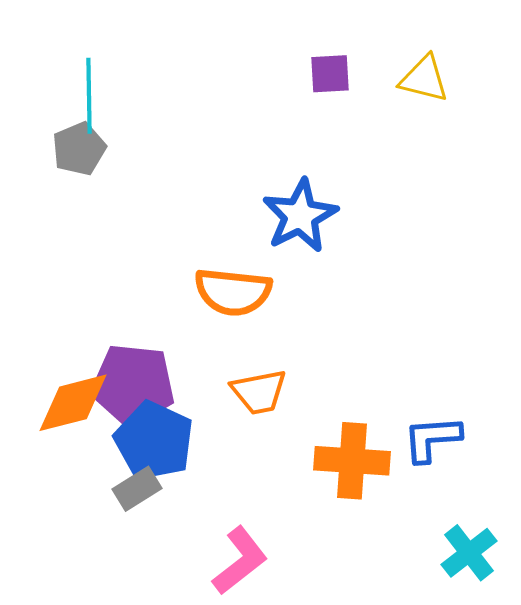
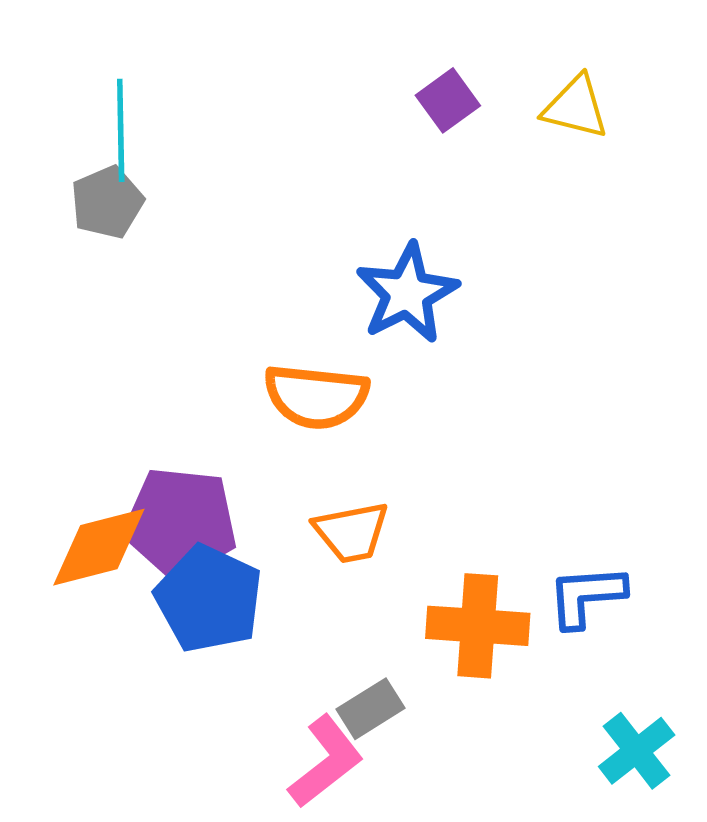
purple square: (330, 74) -> (448, 100), turned -33
gray rectangle: (137, 489) -> (370, 709), moved

